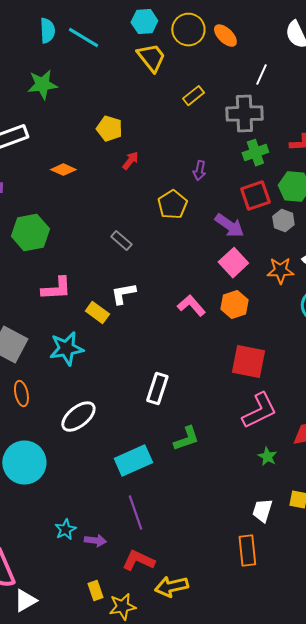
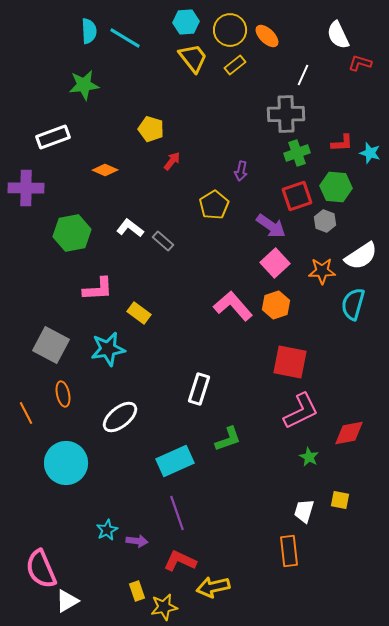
yellow rectangle: (193, 96) -> (235, 65), moved
white L-shape: (123, 294) -> (130, 228), moved, turned 48
pink L-shape: (191, 306) -> (233, 306), size x1.4

